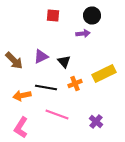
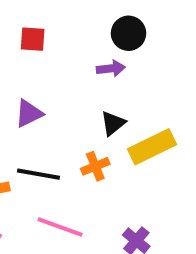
red square: (53, 16) -> (33, 39), moved
black triangle: (64, 62) -> (113, 123), moved, turned 32

